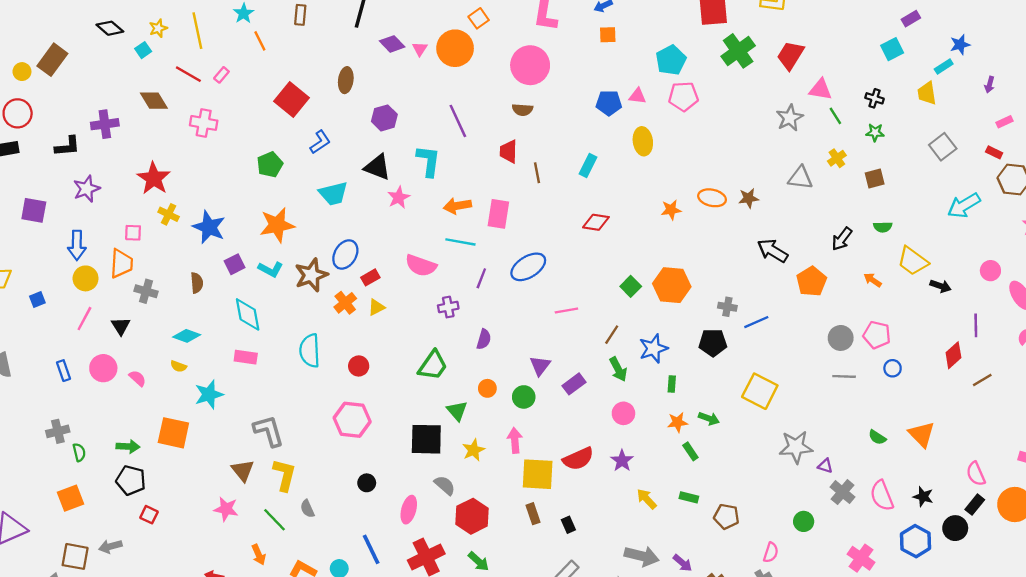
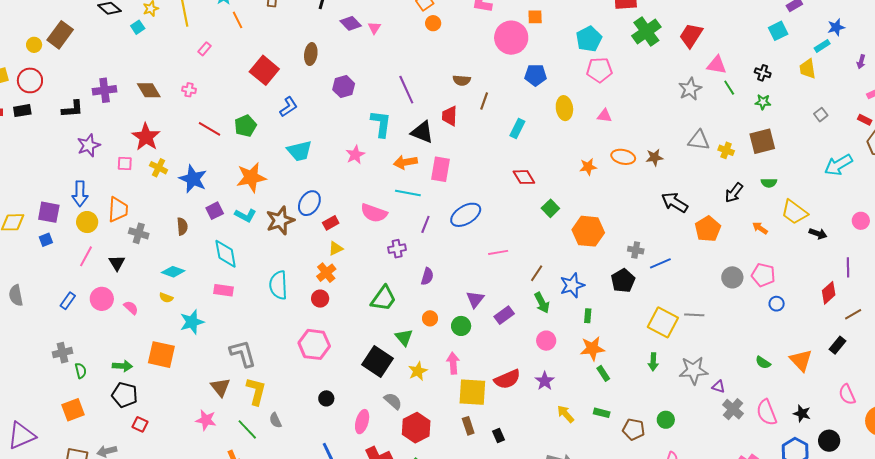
orange circle: (455, 48) -> (433, 23), moved, size x0.5
pink circle: (530, 65) -> (511, 38), moved
red line: (188, 74) -> (209, 129), moved
pink triangle: (637, 96) -> (604, 116), moved
brown diamond: (154, 101) -> (149, 90), moved
pink cross: (204, 123) -> (189, 90), size x0.6
gray square: (943, 147) -> (821, 115), size x0.6
yellow cross: (837, 158) -> (726, 150), moved, turned -35
black triangle: (377, 167) -> (422, 132), moved
brown line: (537, 173) -> (484, 101), moved, turned 30
brown square: (875, 178) -> (762, 141), size x1.5
purple square: (34, 210) -> (49, 212), moved
red diamond: (596, 222) -> (524, 177), turned 50
pink square: (133, 233) -> (125, 163), moved
green square: (631, 286) -> (550, 208), moved
orange cross: (345, 303) -> (326, 273), moved
black pentagon: (713, 343) -> (623, 281), turned -30
blue rectangle: (64, 371) -> (68, 301), turned 54
gray line: (844, 376) -> (694, 315), moved
green arrow: (709, 418) -> (653, 362), moved, turned 72
orange star: (678, 422) -> (592, 348), size x1.4
black square: (426, 439) -> (377, 362), turned 32
black rectangle: (975, 505) -> (838, 345), moved
green circle: (804, 521) -> (666, 420), moved

